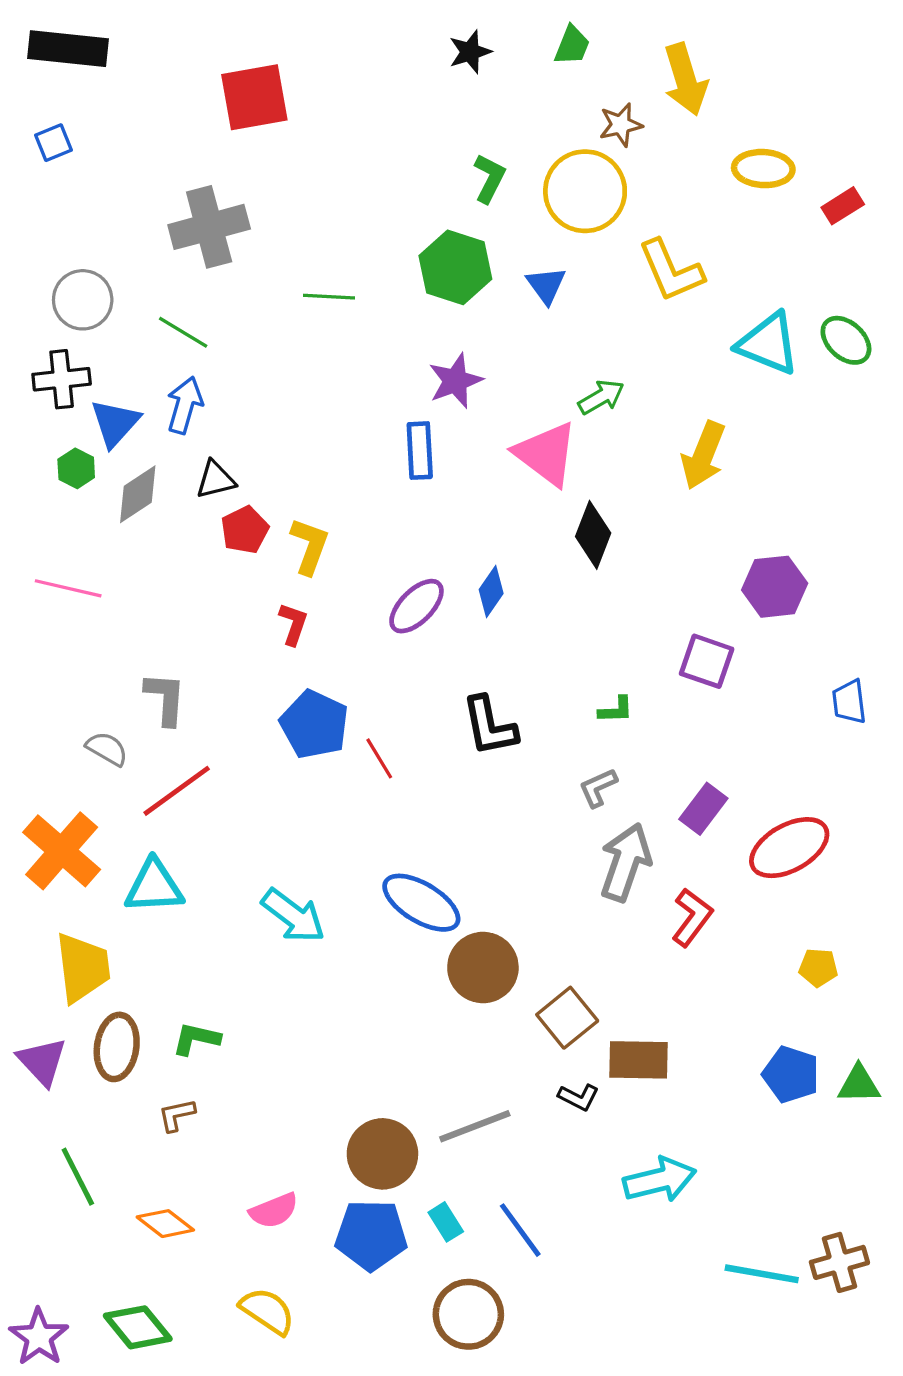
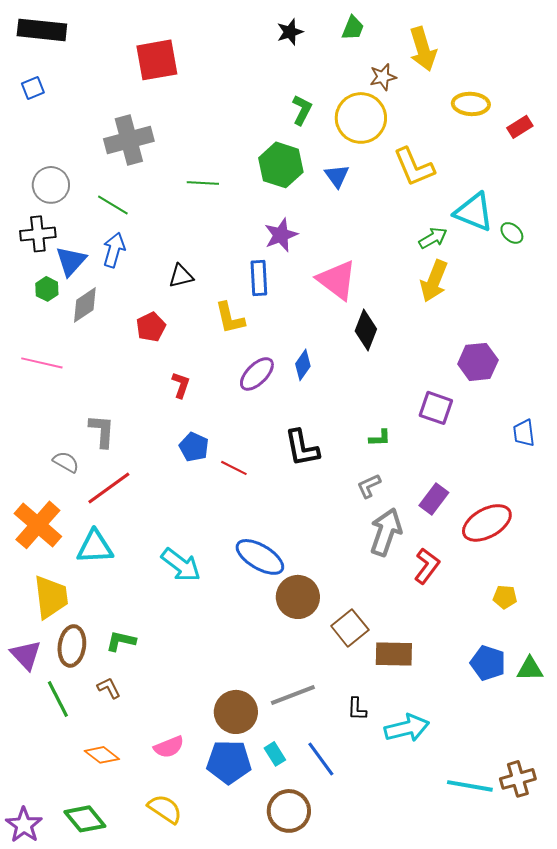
green ellipse: (846, 340) -> (512, 233), moved, size x0.7
green arrow: (601, 397) -> (433, 238), moved
black triangle: (216, 480) -> (181, 276), moved
yellow L-shape: (310, 546) -> (230, 318), moved, turned 147
blue pentagon: (314, 724) -> (194, 447), size x0.7
red line: (379, 758) -> (234, 468), turned -32
black L-shape: (579, 1097) -> (357, 709), moved, turned 65
brown L-shape: (177, 1115) -> (109, 688), turned 75
green line: (78, 1177) -> (58, 699), moved

